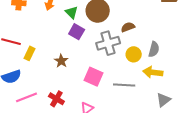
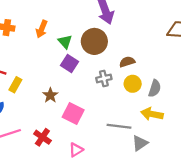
gray cross: (108, 43) -> (104, 78), size x0.6
yellow circle: (134, 54) -> (133, 84), moved
pink square: (94, 77) -> (73, 113), moved
gray triangle: (163, 100) -> (140, 143), moved

